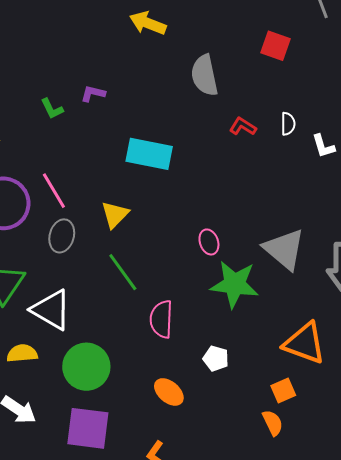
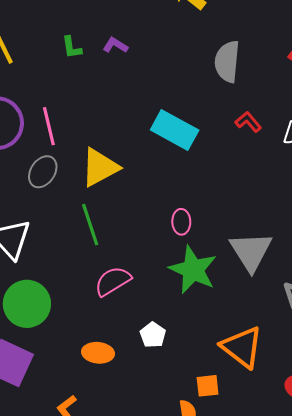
cyan rectangle: (149, 154) -> (175, 130), moved
yellow triangle: (115, 215) -> (100, 167), size x1.4
pink semicircle: (161, 319) -> (113, 281), turned 39
orange ellipse: (169, 392) -> (98, 353), turned -52

